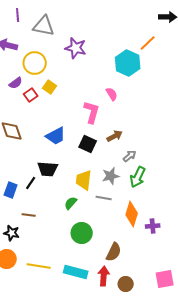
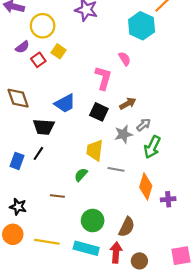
black trapezoid: (48, 169) -> (44, 127), moved
gray star: (111, 176) -> (123, 134), moved
brown line: (29, 215) -> (57, 196), moved
green circle: (82, 233) -> (93, 221), moved

